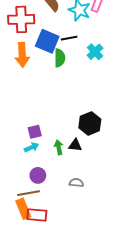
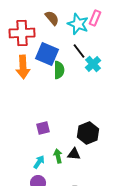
black line: (69, 38) -> (79, 51), moved, turned 63
purple square: (35, 132) -> (43, 128), moved
cyan arrow: (32, 147) -> (39, 162), moved, turned -32

